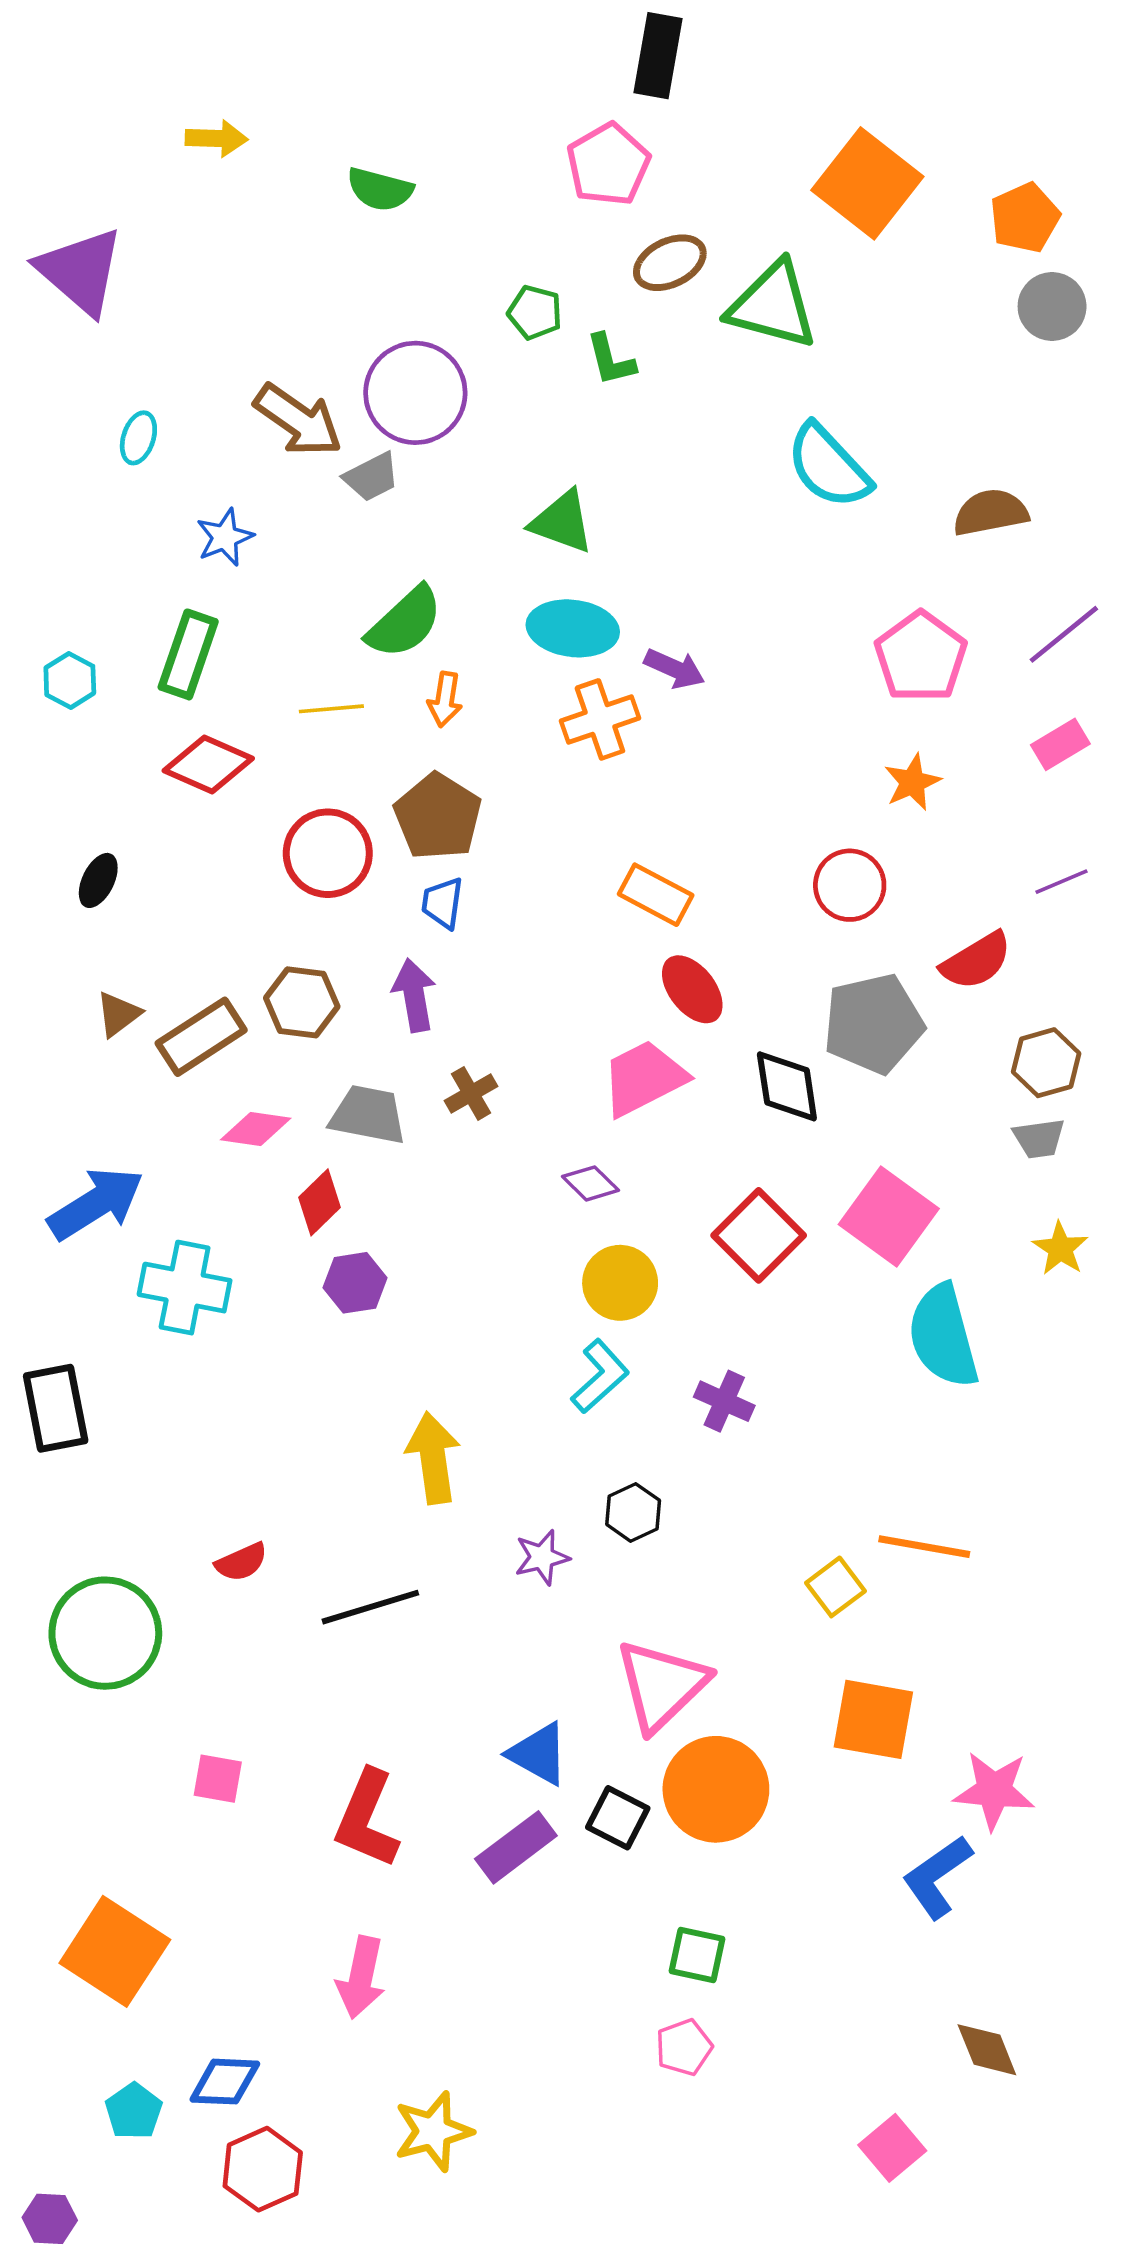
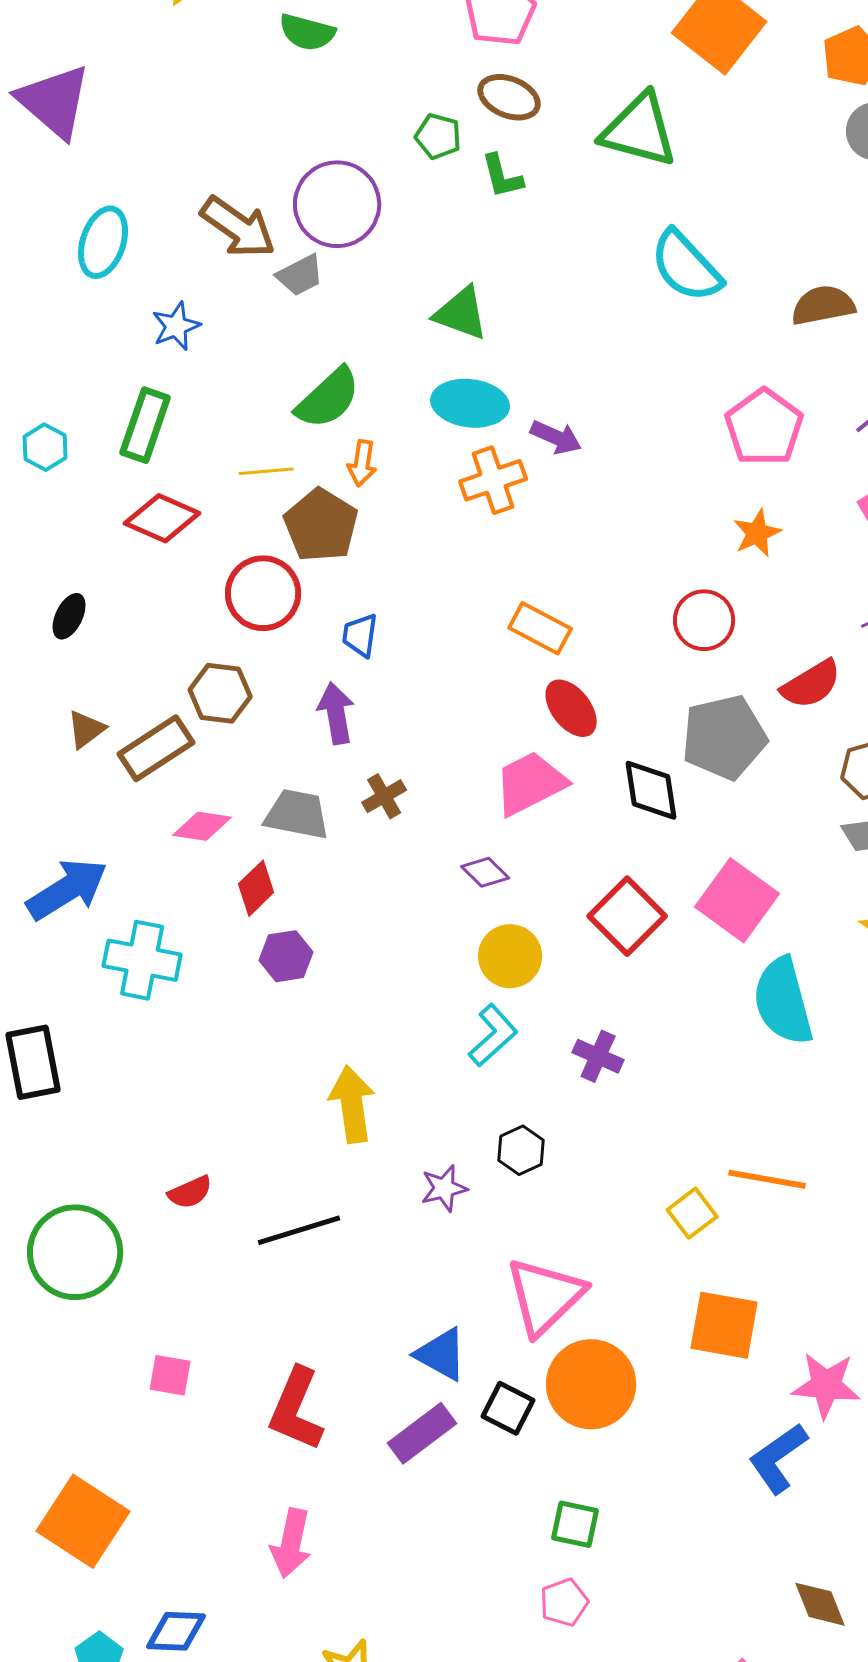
brown ellipse: (670, 263) -> (509, 97), moved, turned 48
cyan ellipse: (138, 438) -> (103, 242), size x1.6
brown pentagon: (438, 817) -> (321, 525), moved
brown hexagon: (302, 1002) -> (220, 693), moved

